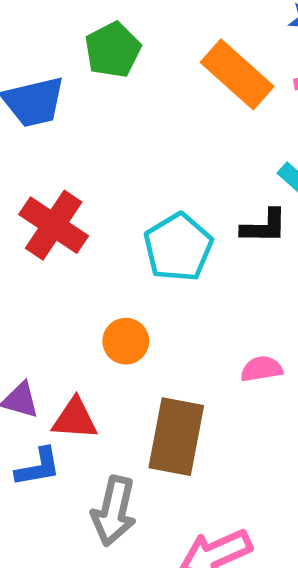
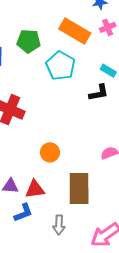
green pentagon: (113, 50) -> (29, 41), moved, turned -30
cyan pentagon: (178, 247) -> (61, 66), moved
gray arrow: (114, 511) -> (59, 225), size x0.7

